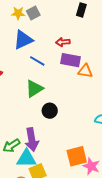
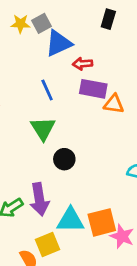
blue triangle: (23, 40) -> (58, 43), moved
blue line: (37, 61) -> (47, 90), turned 35
green triangle: (34, 89) -> (43, 129), turned -30
cyan triangle: (26, 159) -> (71, 220), moved

